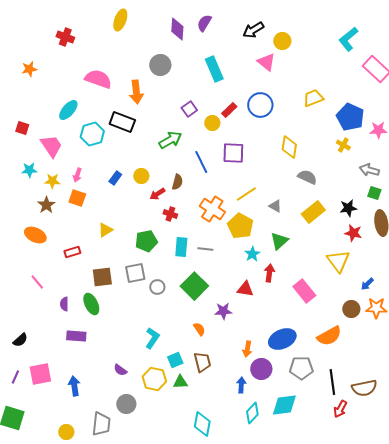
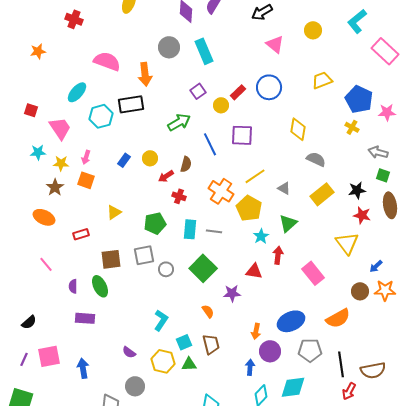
yellow circle: (282, 41) -> (313, 30), moved
cyan rectangle: (214, 69) -> (204, 51), moved
black rectangle: (122, 122) -> (131, 104), turned -30

